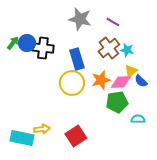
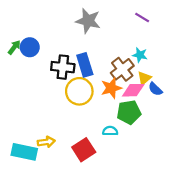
purple line: (113, 22) -> (142, 18), moved
black cross: (43, 48) -> (63, 67), moved
brown cross: (109, 48) -> (122, 69), moved
cyan semicircle: (138, 119) -> (110, 131), moved

